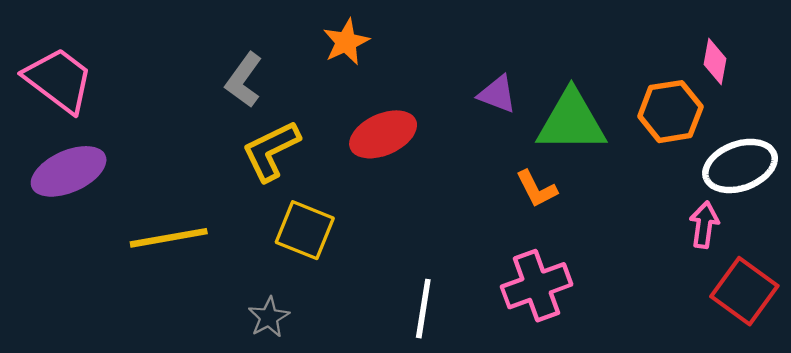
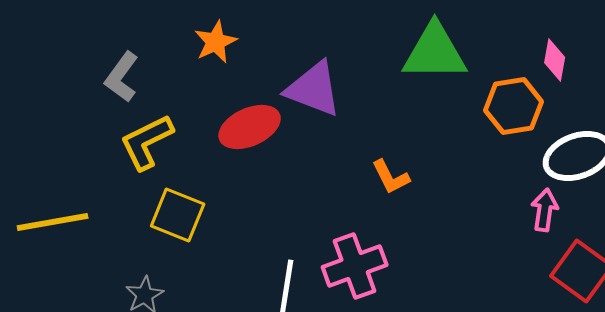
purple triangle: (497, 94) -> (314, 89), moved, size x1.6
green triangle: (571, 121) -> (435, 52), moved
pink cross: (537, 286) -> (355, 266), moved

